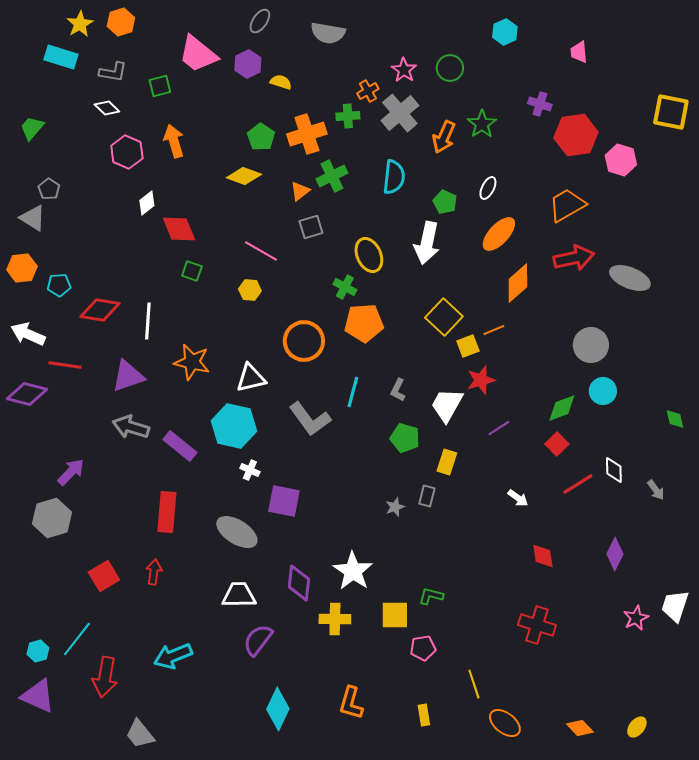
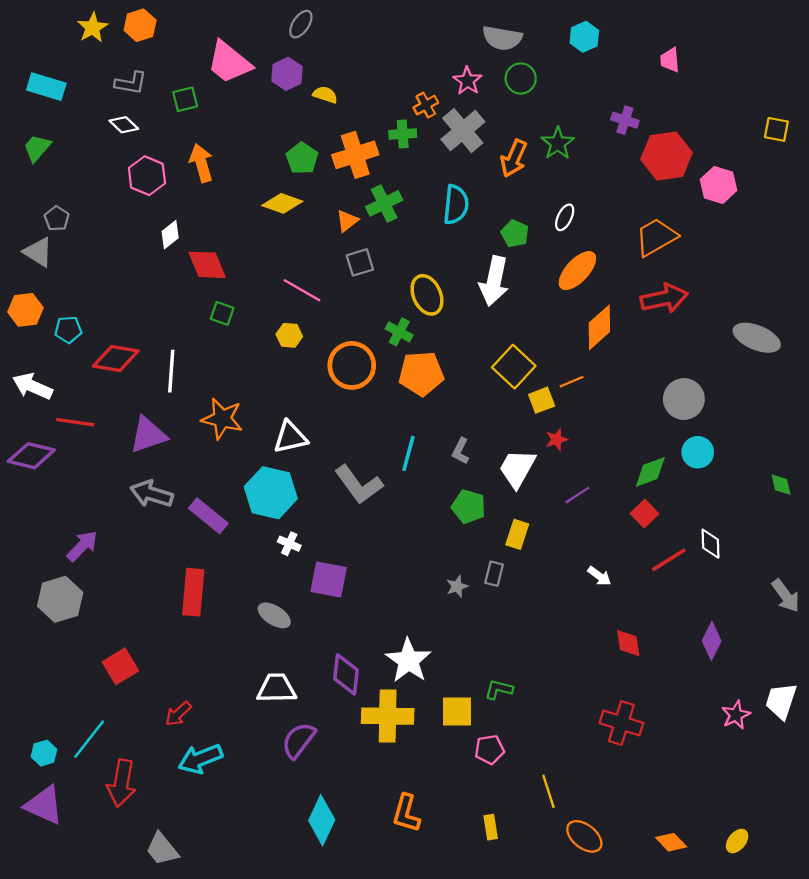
gray semicircle: (328, 33) -> (502, 38), moved
cyan rectangle: (61, 57) -> (46, 87), moved
yellow square: (671, 112) -> (776, 129), size x0.6
gray ellipse: (630, 278) -> (757, 338), moved
orange circle: (304, 341) -> (352, 365), moved
red star: (481, 380) -> (557, 440), size x0.7
gray arrow: (656, 490) -> (786, 596), moved, size x1.4
gray ellipse: (237, 532) -> (274, 615), size x0.7
red arrow: (154, 572) -> (178, 714), moved, turned -140
yellow cross: (335, 619) -> (388, 716), size x1.4

